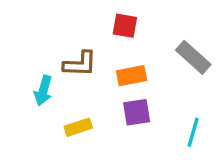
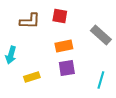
brown L-shape: (80, 64) -> (30, 21), moved

